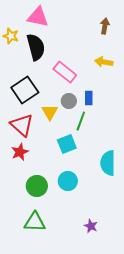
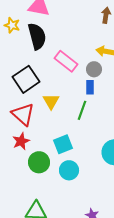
gray circle: (69, 101) -> (94, 69), moved
cyan square: (67, 144) -> (63, 144), moved
green circle: (37, 186) -> (39, 162), moved

